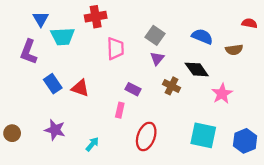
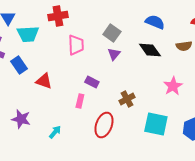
blue semicircle: (202, 36) -> (155, 22), moved
black diamond: (197, 69) -> (150, 50), moved
blue rectangle: (53, 84) -> (19, 65), moved
brown cross: (171, 86) -> (127, 99), moved, turned 35

